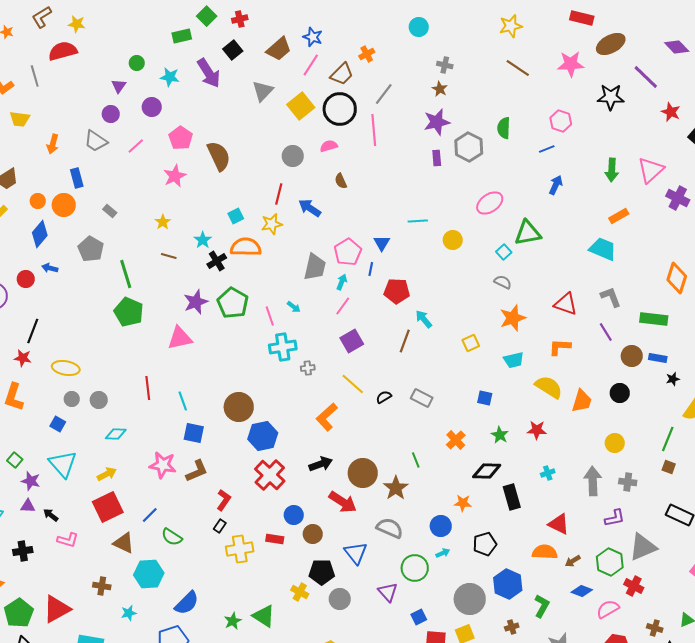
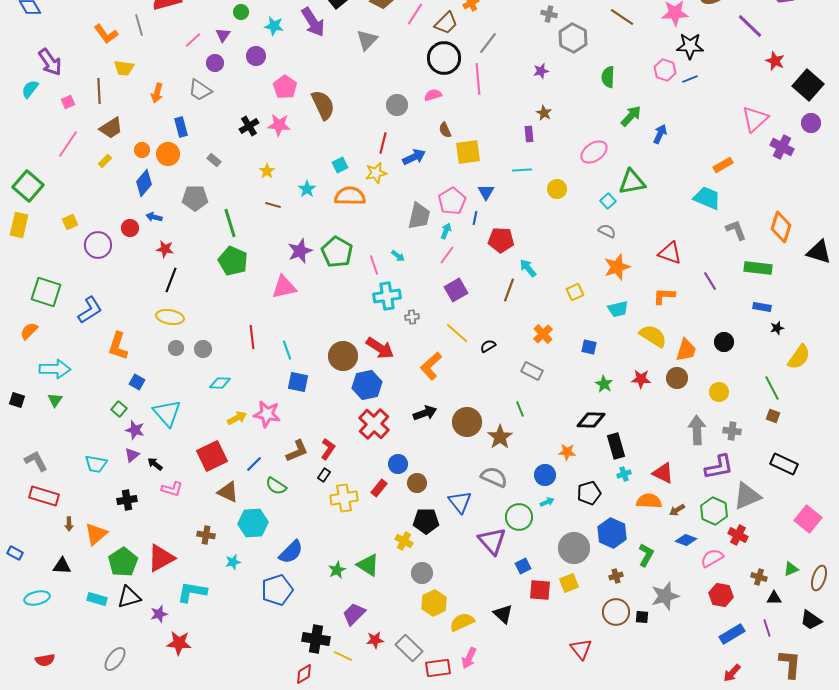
brown star: (440, 89) -> (544, 113), moved
black star: (611, 97) -> (690, 46), moved
yellow square: (301, 106) -> (468, 152), moved, turned 32
purple star: (437, 122) -> (541, 71), size x0.6
pink line: (136, 146) -> (193, 40), moved
gray hexagon: (469, 147) -> (573, 38), moved
blue line: (547, 149) -> (690, 79), moved
purple rectangle: (437, 158) -> (529, 134), moved
green arrow: (612, 170) -> (631, 116), moved, turned -140
pink star: (175, 176) -> (279, 125), turned 30
blue arrow: (310, 208) -> (414, 157), turned 120
gray pentagon: (91, 249) -> (195, 198), turned -30
black cross: (217, 261) -> (249, 126), moved
gray L-shape: (611, 297) -> (736, 230), moved
black line: (33, 331) -> (171, 280), moved
brown circle: (632, 356) -> (677, 378), moved
red star: (23, 358) -> (165, 249), moved
gray rectangle: (422, 398) -> (532, 371), moved
blue square: (58, 424) -> (137, 382), moved
green line: (668, 439) -> (772, 388), turned -50
orange cross: (456, 440) -> (543, 334), moved
brown L-shape: (197, 471) -> (297, 451), moved
cyan cross: (548, 473) -> (624, 474), moved
yellow arrow: (107, 474) -> (237, 418), moved
red arrow: (343, 502) -> (380, 348), moved
purple triangle: (28, 506) -> (132, 455), turned -42
purple L-shape: (615, 518) -> (719, 467), size x1.4
red rectangle: (275, 539) -> (379, 488), turned -60
purple triangle: (388, 592) -> (492, 541), size x1.4
gray circle: (340, 599) -> (422, 573), moved

